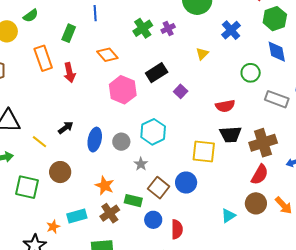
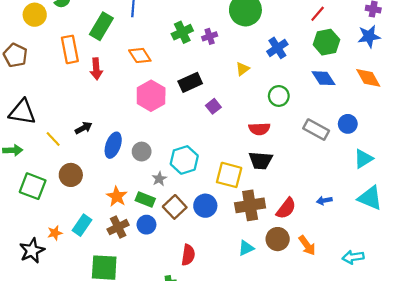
green rectangle: (69, 33) -> (101, 26), size x1.4
blue diamond: (277, 52) -> (323, 78), turned -30
green circle: (251, 73) -> (279, 96), moved
cyan hexagon: (153, 132) -> (184, 160), moved
brown cross: (263, 143) -> (250, 205), moved
green rectangle: (133, 201) -> (145, 200), moved
cyan rectangle: (77, 216) -> (82, 225), turned -48
blue circle: (153, 220) -> (146, 225), moved

